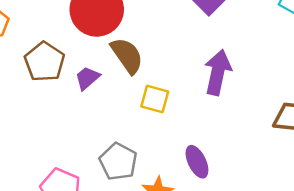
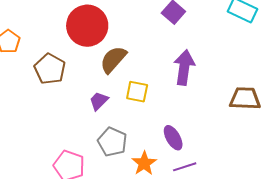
brown semicircle: (127, 56) -> (113, 60), turned -100
purple trapezoid: (87, 78) -> (99, 101), moved

